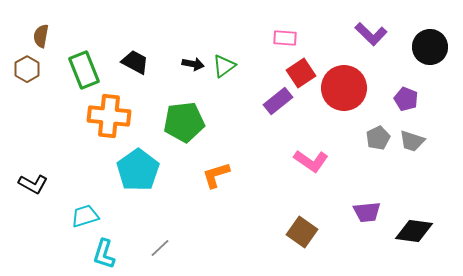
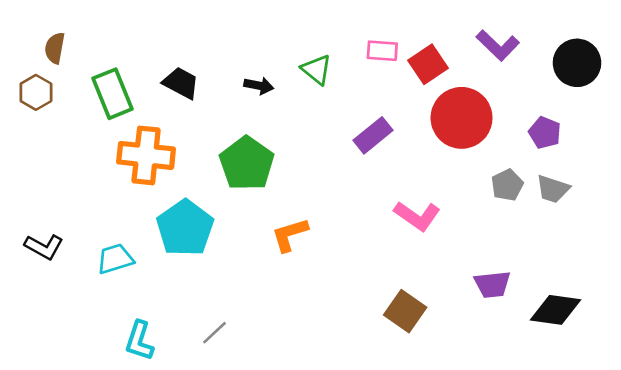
green triangle: (224, 66) -> (317, 70), moved, turned -45
red square: (301, 73) -> (428, 64), moved
green pentagon: (184, 122) -> (247, 164), turned -30
cyan trapezoid: (85, 216) -> (115, 259), moved

